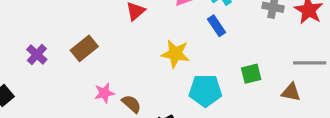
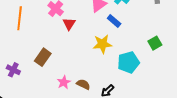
blue rectangle: (216, 26) -> (114, 21), moved

